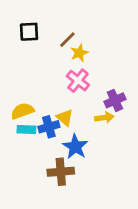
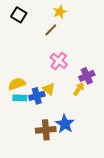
black square: (29, 32) -> (19, 15), moved, turned 35
yellow star: (79, 53) -> (60, 12), moved
yellow arrow: (104, 118) -> (79, 89), turned -48
blue star: (75, 147) -> (65, 124), moved

